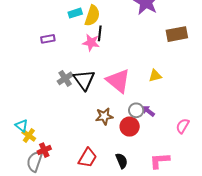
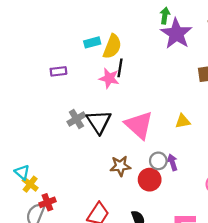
purple arrow: (148, 111) -> (172, 162), turned 32

